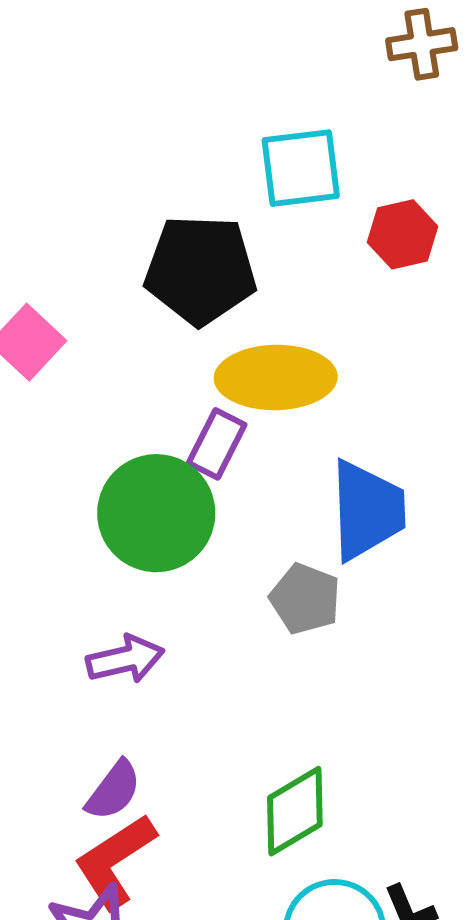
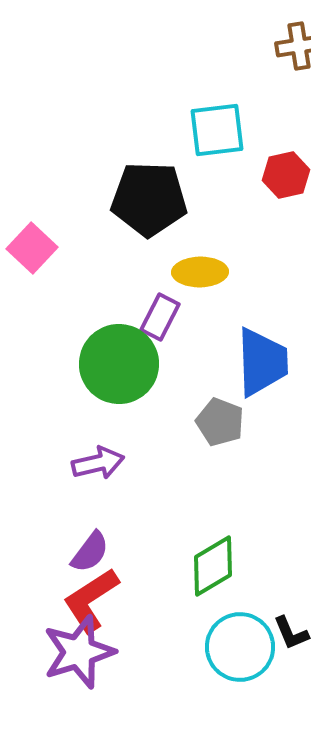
yellow ellipse: (276, 377) -> (200, 272), size x0.7

